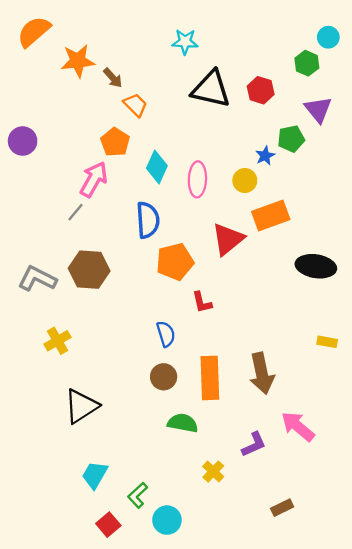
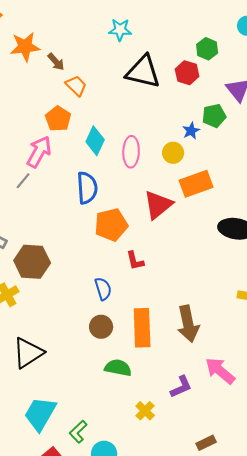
green hexagon: (307, 63) -> (207, 49), moved
brown hexagon: (89, 270) -> (32, 262), moved
cyan trapezoid: (95, 475) -> (40, 414), size x1.4

